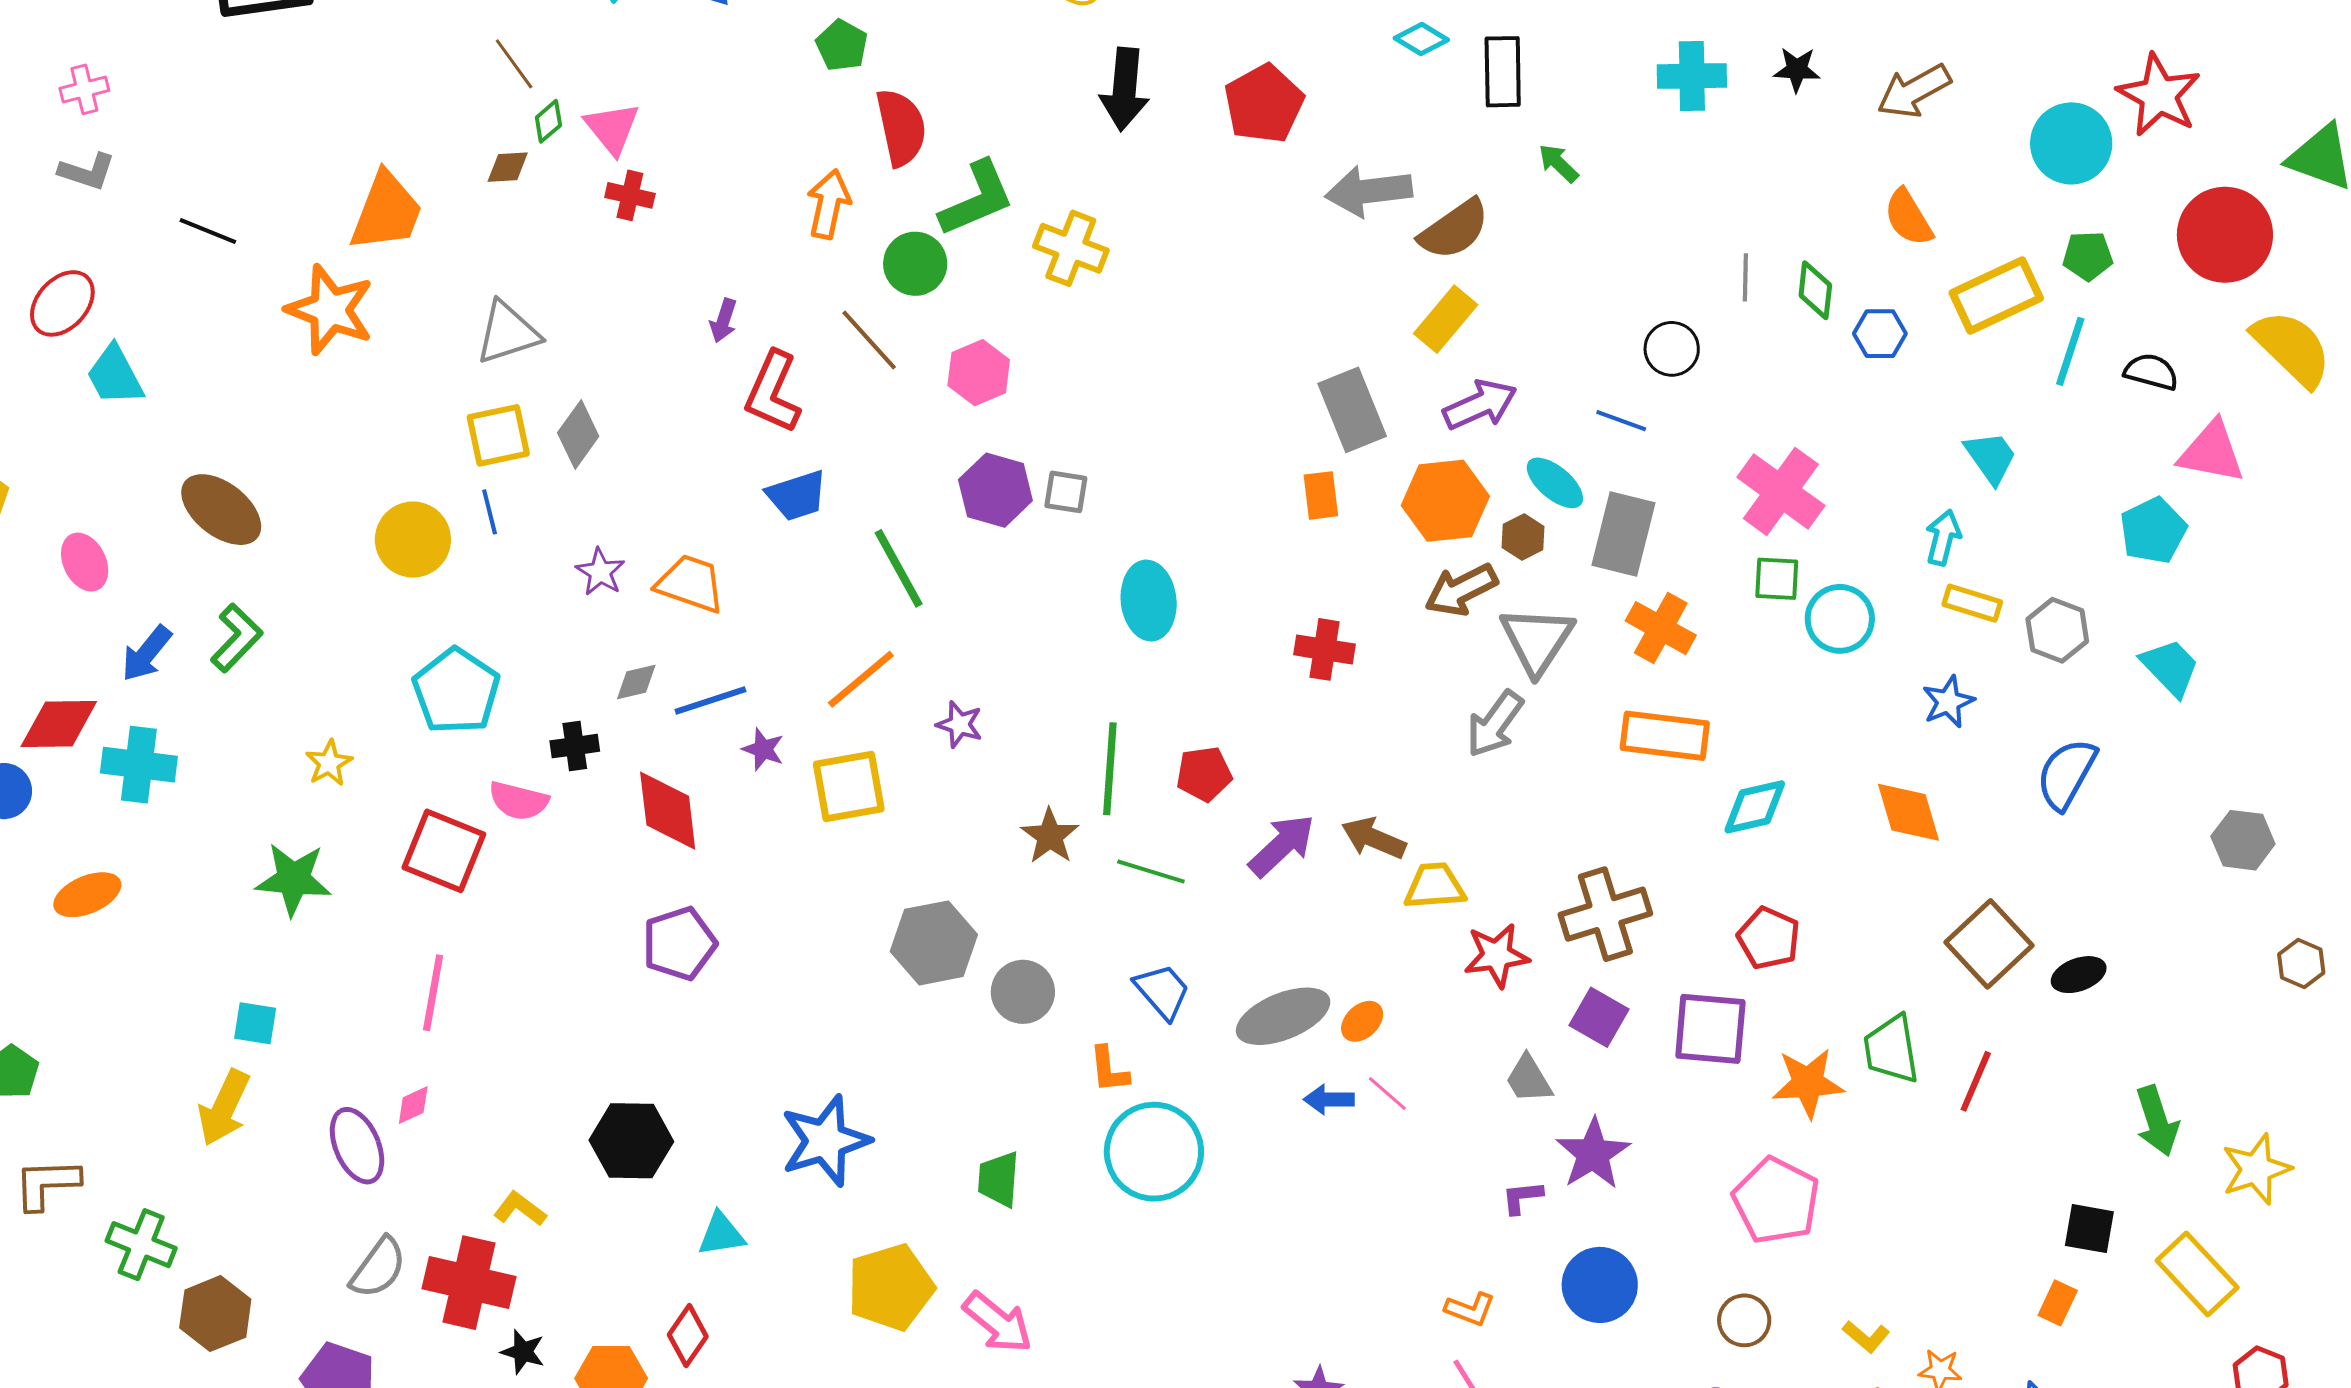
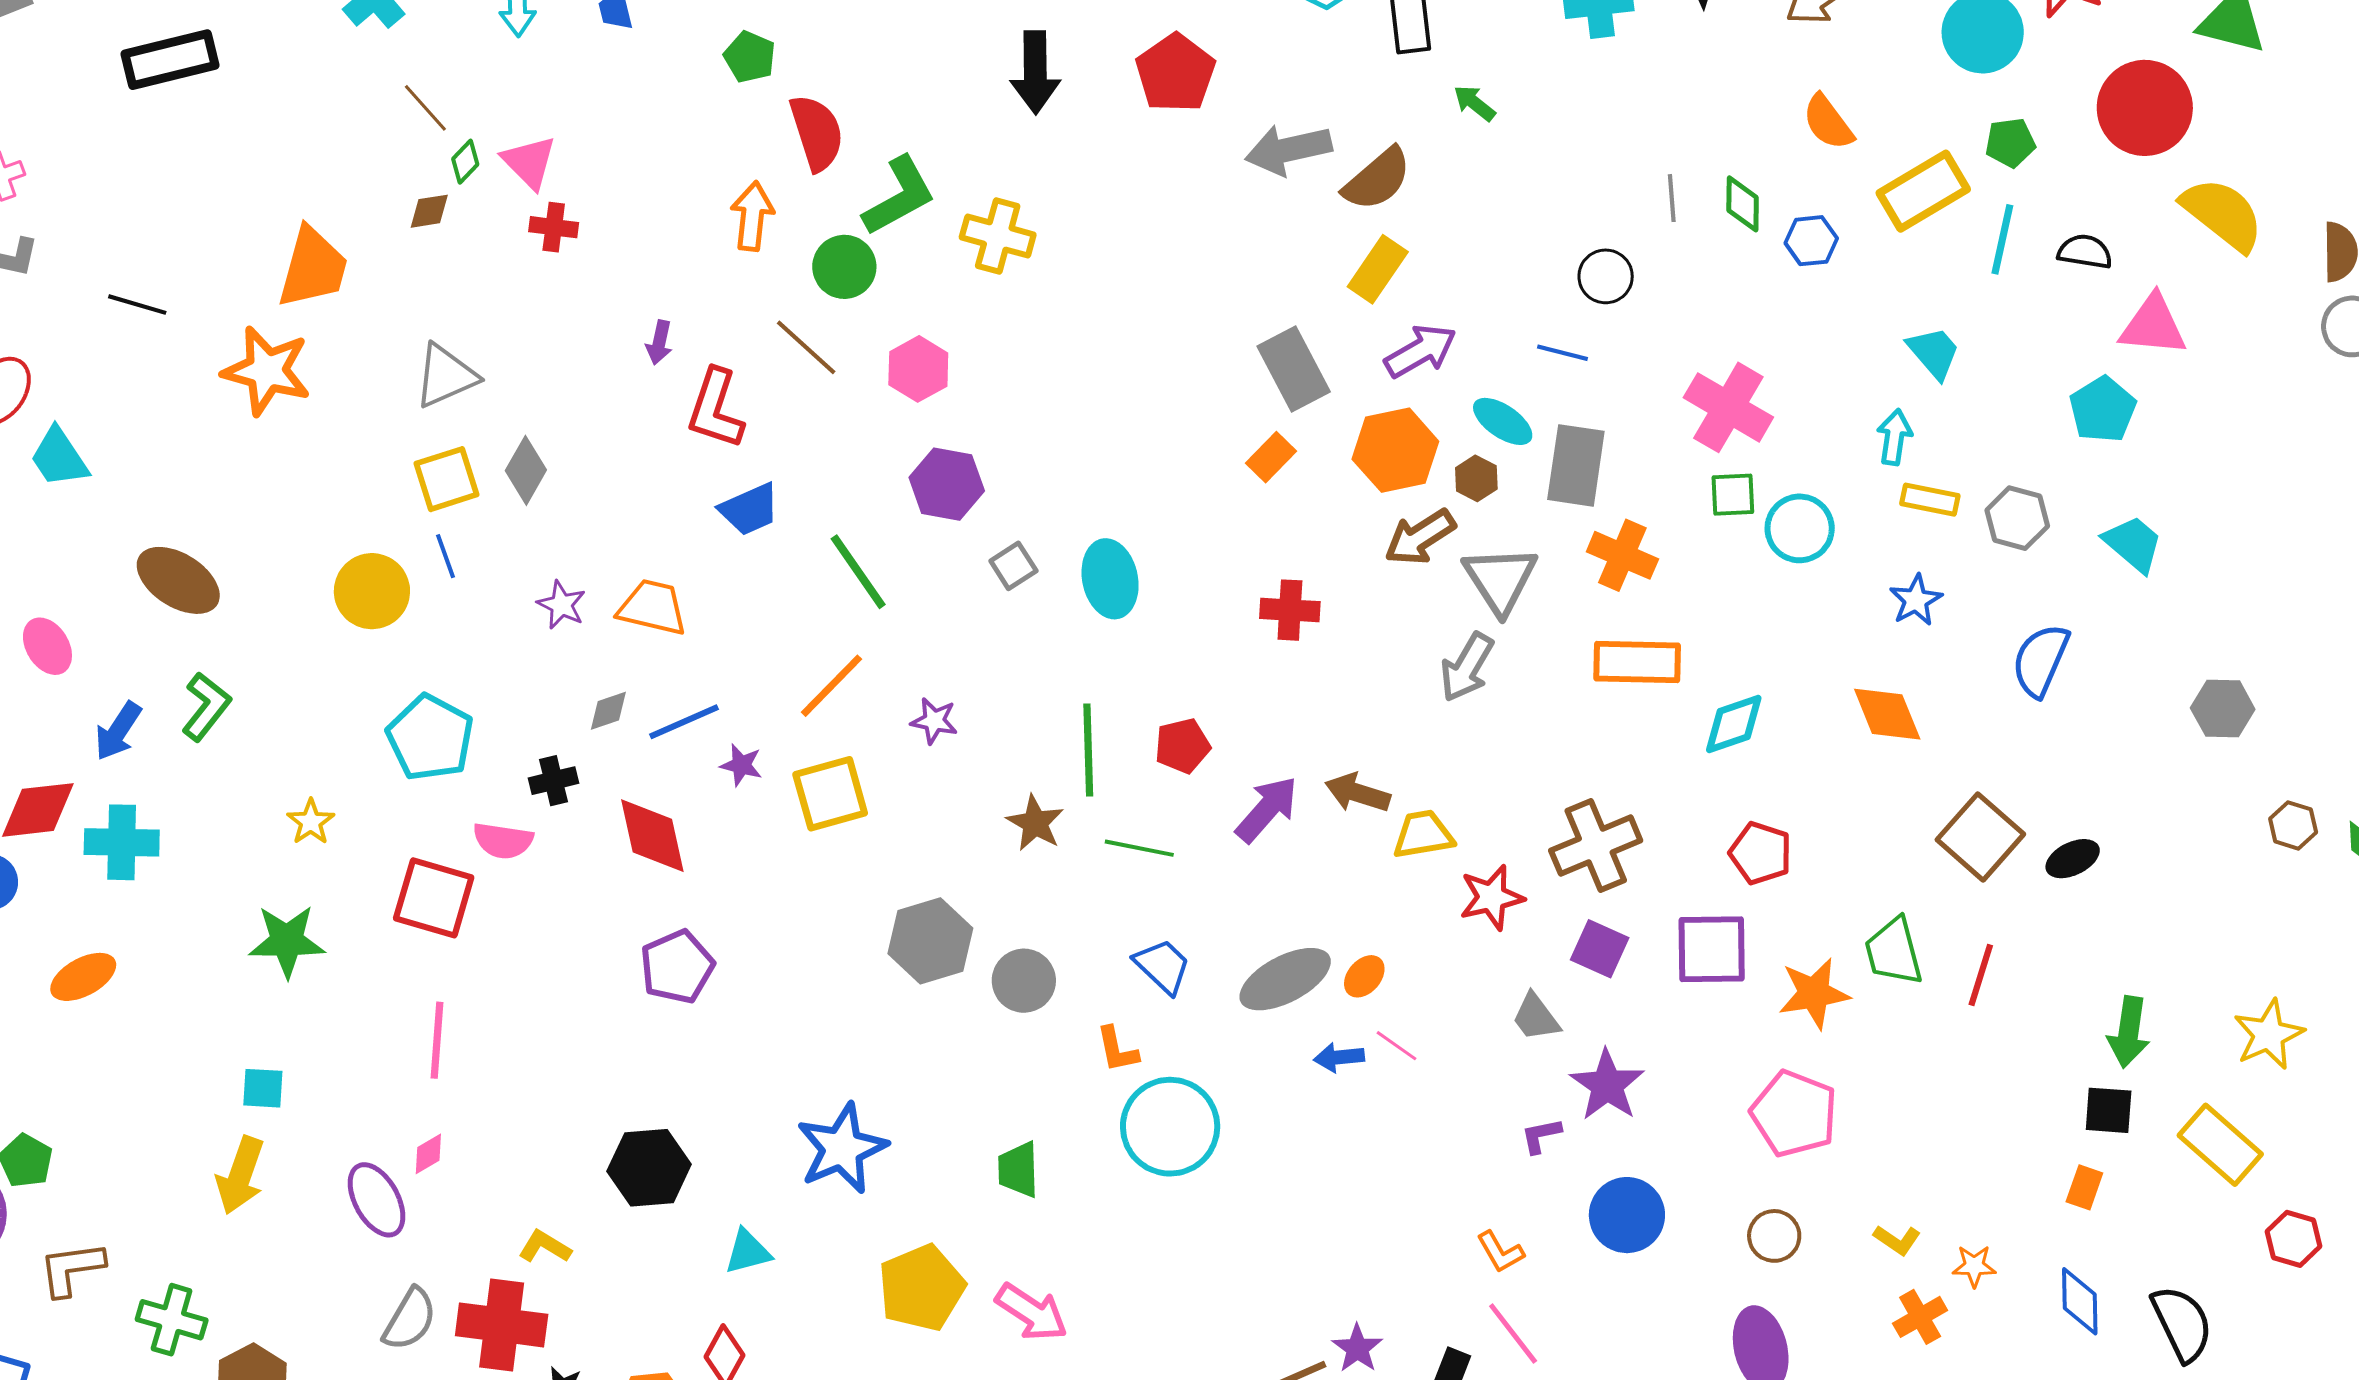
gray square: (1066, 492) -> (1013, 566), moved, turned -36
orange rectangle: (1321, 495) -> (1271, 457), turned 57
green arrow: (2157, 1121) -> (2129, 1032), moved, turned 32
orange L-shape: (1470, 1309) -> (1500, 1252), turned 45

